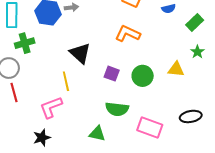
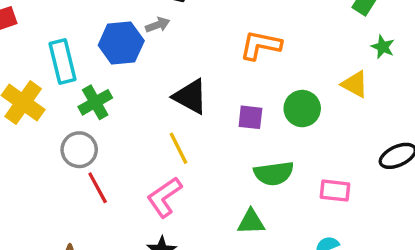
yellow triangle: (176, 69) -> (355, 84), turned 36
pink rectangle: (150, 128) -> (335, 191), size x0.7

